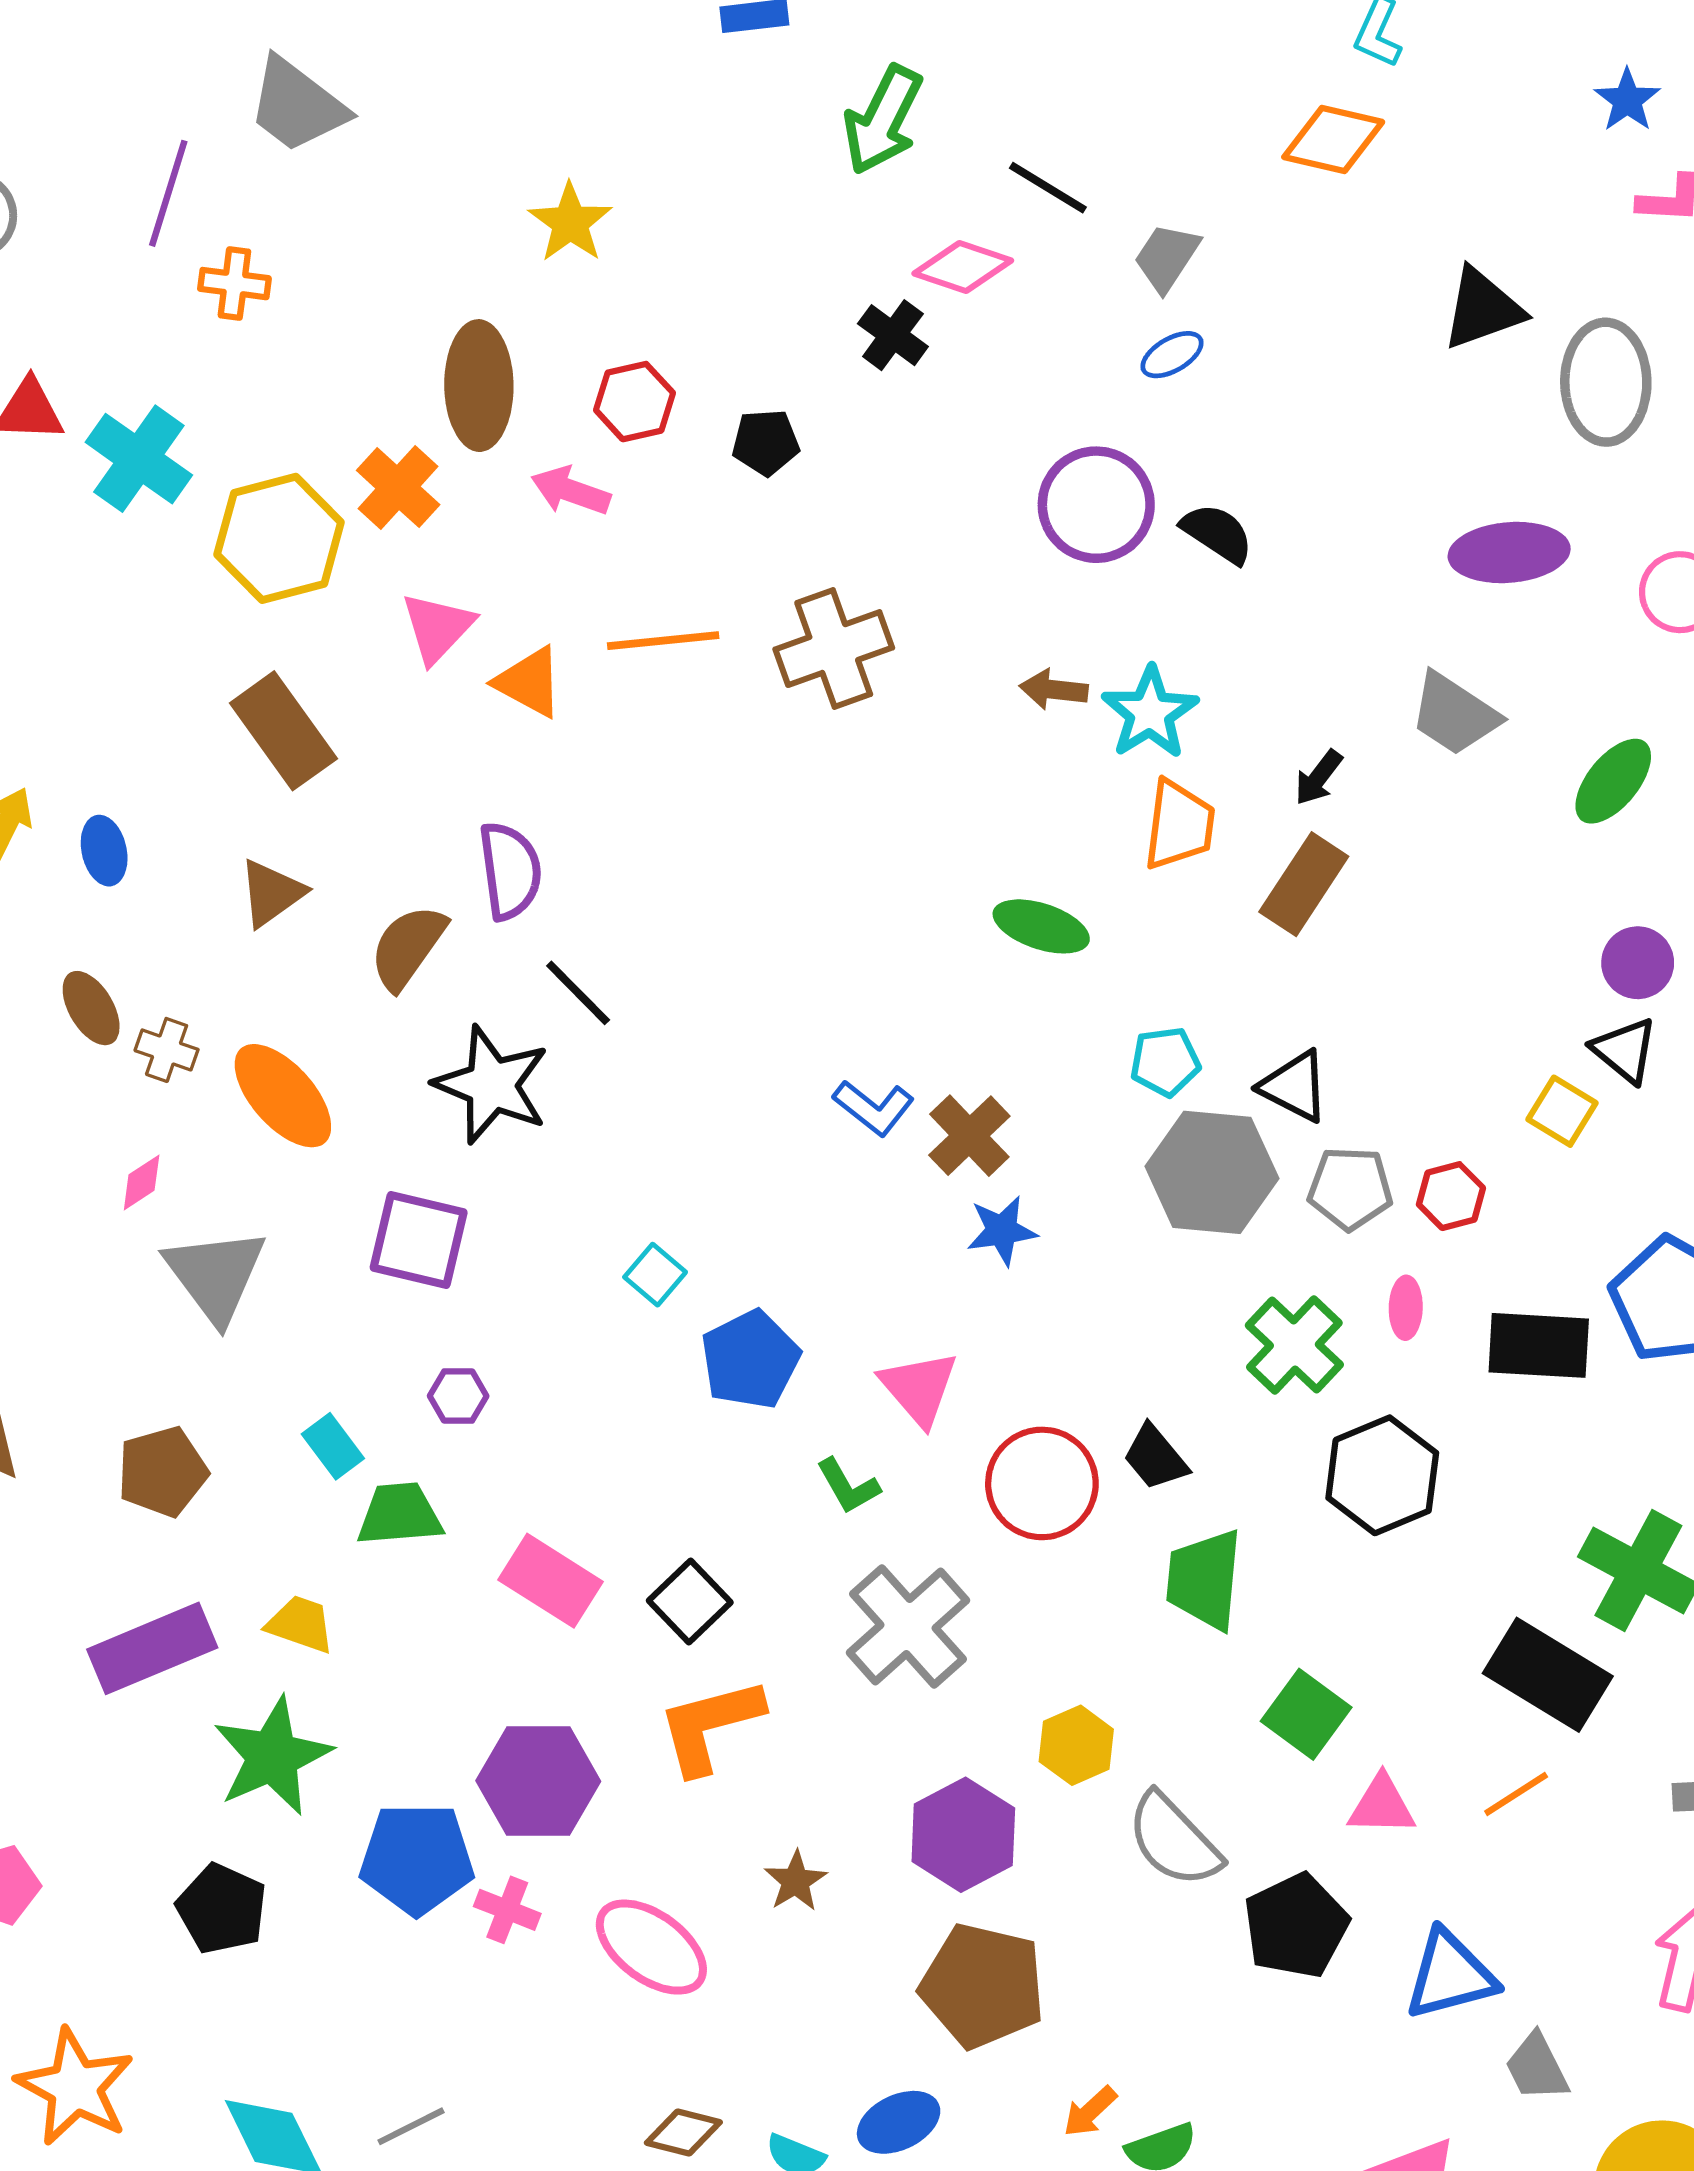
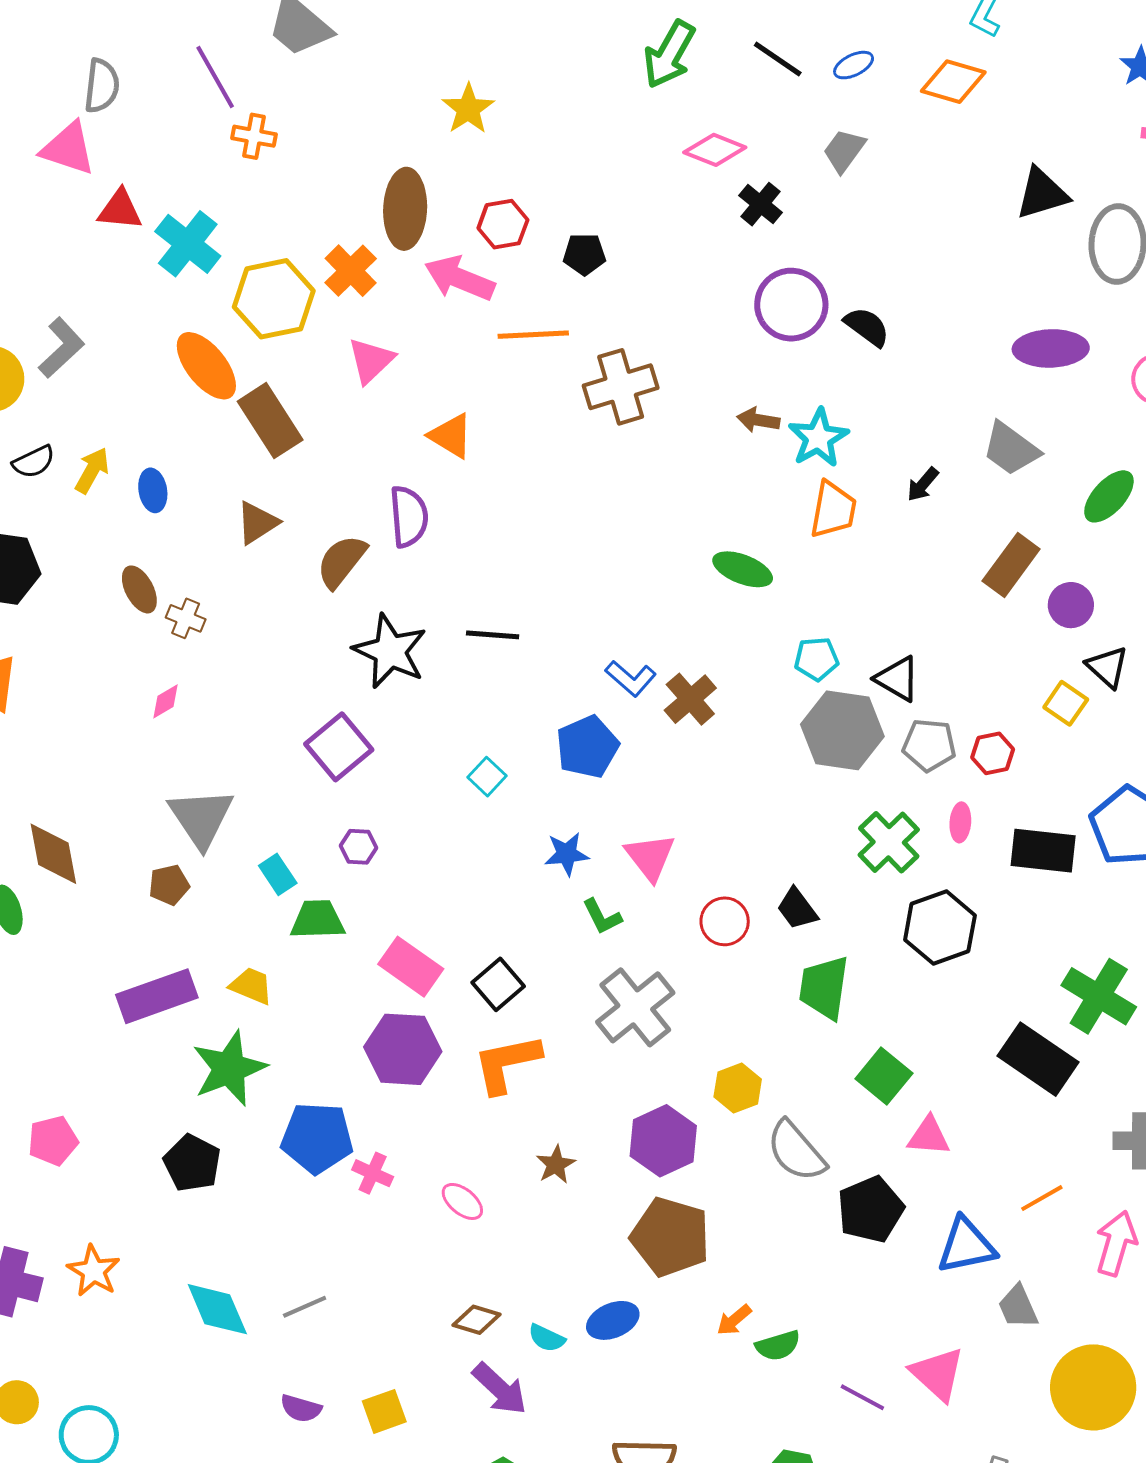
black line: (1048, 188) -> (778, 59), moved
purple line: (168, 193) -> (215, 77), turned -50
black cross: (893, 335) -> (761, 204), moved
blue ellipse: (1172, 355) -> (854, 65), moved
pink arrow: (571, 491) -> (460, 278), size x1.4
orange line: (663, 641) -> (533, 335), moved
orange triangle: (529, 682) -> (451, 436), moved
brown rectangle: (1304, 884) -> (1011, 565), moved
purple circle: (1638, 963) -> (1071, 605), moved
black line: (578, 993) -> (493, 635), moved, turned -44
orange ellipse: (283, 1096) -> (206, 366), moved
blue star: (1002, 1231) -> (567, 854), moved
purple square: (419, 1240) -> (339, 747), turned 34
gray triangle: (215, 1275) -> (201, 818), moved
blue pentagon: (750, 1360) -> (587, 747), moved
brown pentagon: (162, 1472) -> (169, 885), size x0.7
red circle: (1042, 1483) -> (725, 921), size x0.7
purple hexagon: (538, 1781) -> (403, 1049), moved
orange line: (1516, 1794) -> (1042, 1198), moved
pink ellipse: (651, 1947) -> (462, 1201), size x0.6
orange star: (75, 2087) -> (94, 1271), size x0.7

